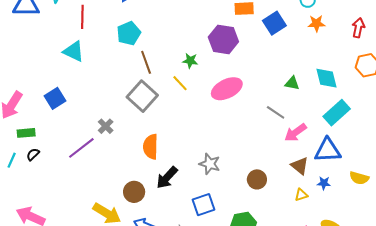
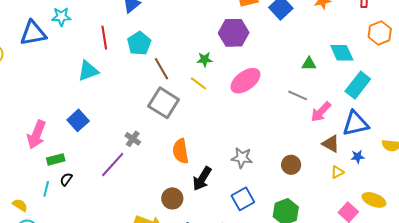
red line: (82, 17) -> (104, 38), moved
cyan triangle: (74, 51) -> (88, 71), turned -35

